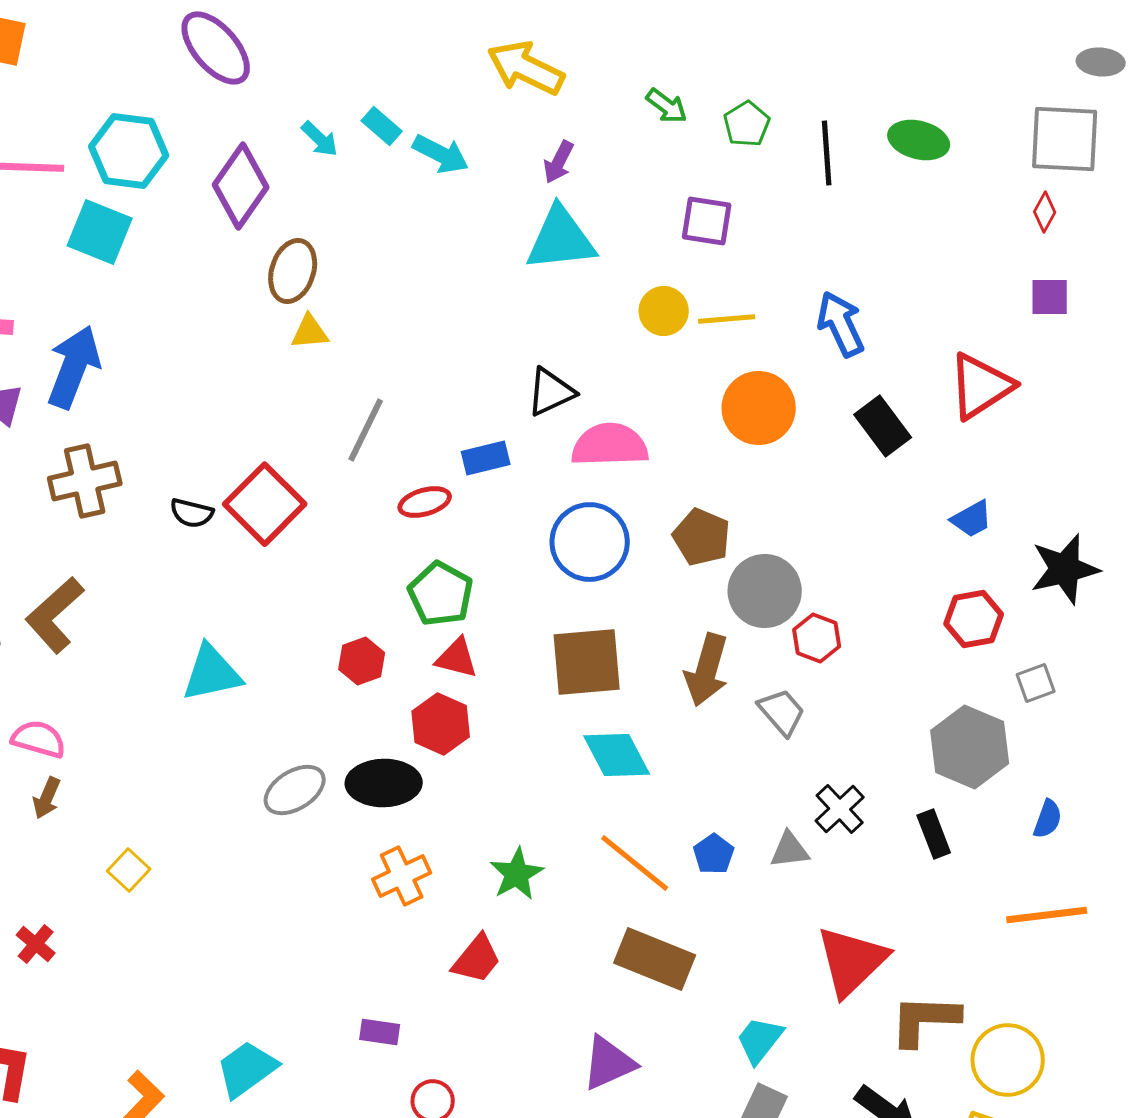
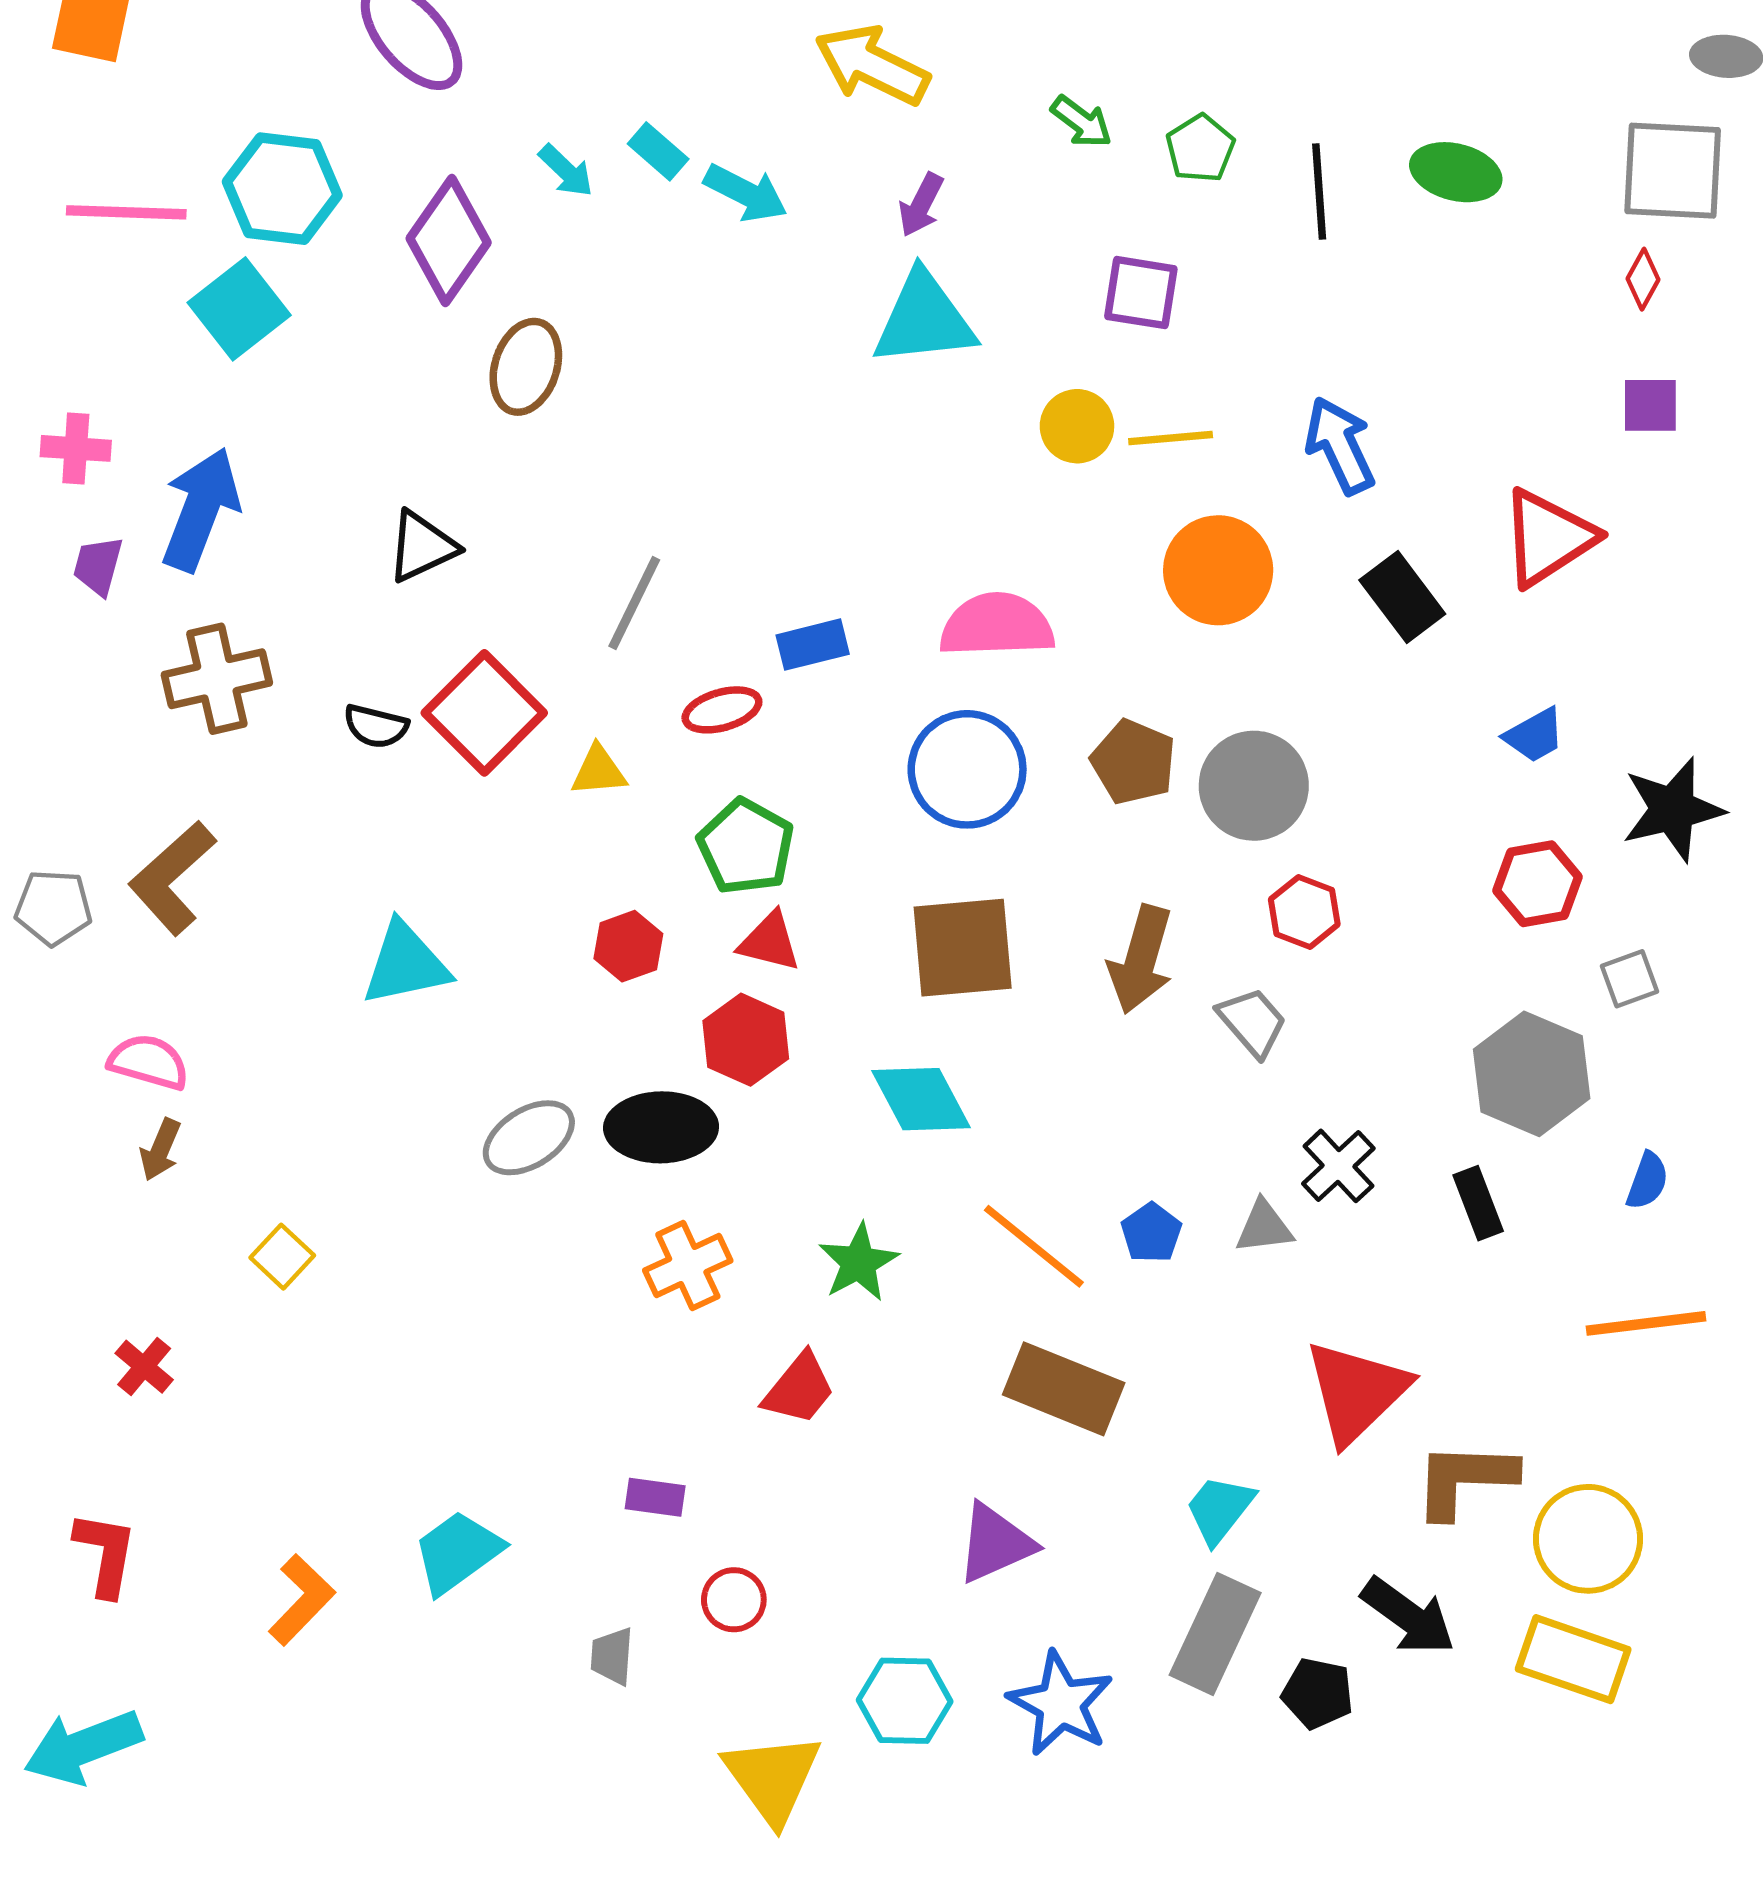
cyan square: (100, 232) -> (239, 309), turned 30
yellow triangle: (310, 332) -> (599, 771), moved
black triangle: (551, 392) -> (422, 547), moved
gray circle: (765, 591) -> (1254, 786), moved
cyan diamond: (617, 755) -> (921, 1099), moved

